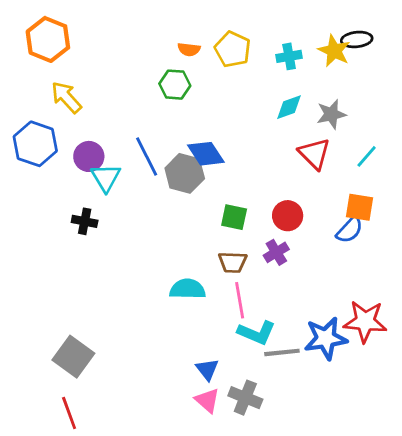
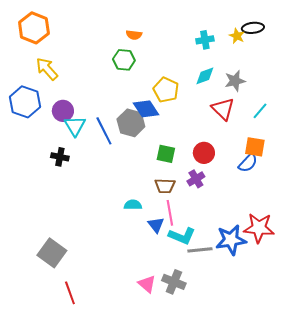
yellow pentagon: (233, 49) -> (166, 90), moved
yellow star: (334, 51) -> (237, 36), size x0.7
blue line: (147, 156) -> (104, 131), moved
cyan semicircle: (188, 289) -> (133, 205), size x0.7
blue triangle: (207, 369) -> (156, 225), moved
red line: (69, 413) -> (70, 293), moved

